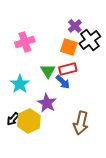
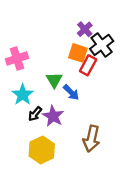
pink cross: (25, 42) -> (17, 59), moved
red rectangle: (68, 69) -> (88, 65), moved, turned -48
black arrow: (13, 119) -> (35, 114), moved
yellow hexagon: (29, 121) -> (42, 150), moved

